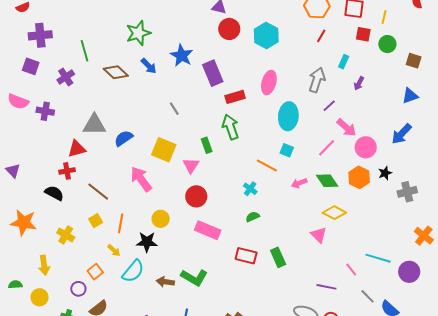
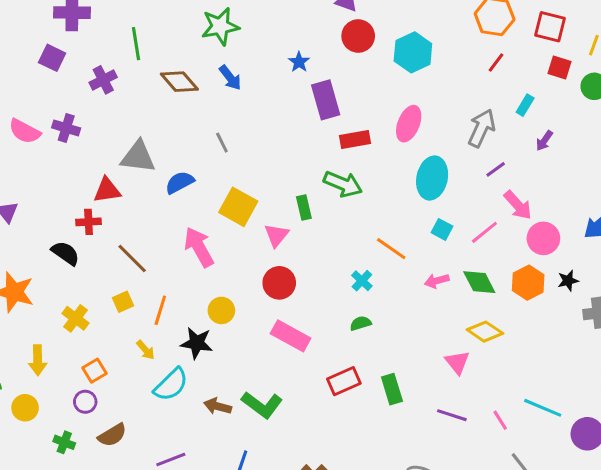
blue star: (182, 56) -> (299, 62), moved, size x0.6
pink semicircle: (18, 102) -> (25, 131), moved
gray line: (174, 109) -> (222, 143), moved
green arrow: (230, 127) -> (343, 184), turned 125
cyan square: (287, 150) -> (442, 229), moved
red rectangle: (246, 256) -> (344, 381), turned -45
orange square: (95, 272) -> (95, 371), moved
purple line: (326, 287) -> (452, 415), moved

